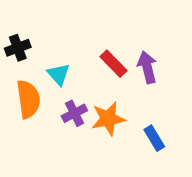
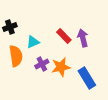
cyan triangle: (59, 74) -> (33, 42), turned 48
blue rectangle: (154, 138) -> (87, 78), size x1.5

